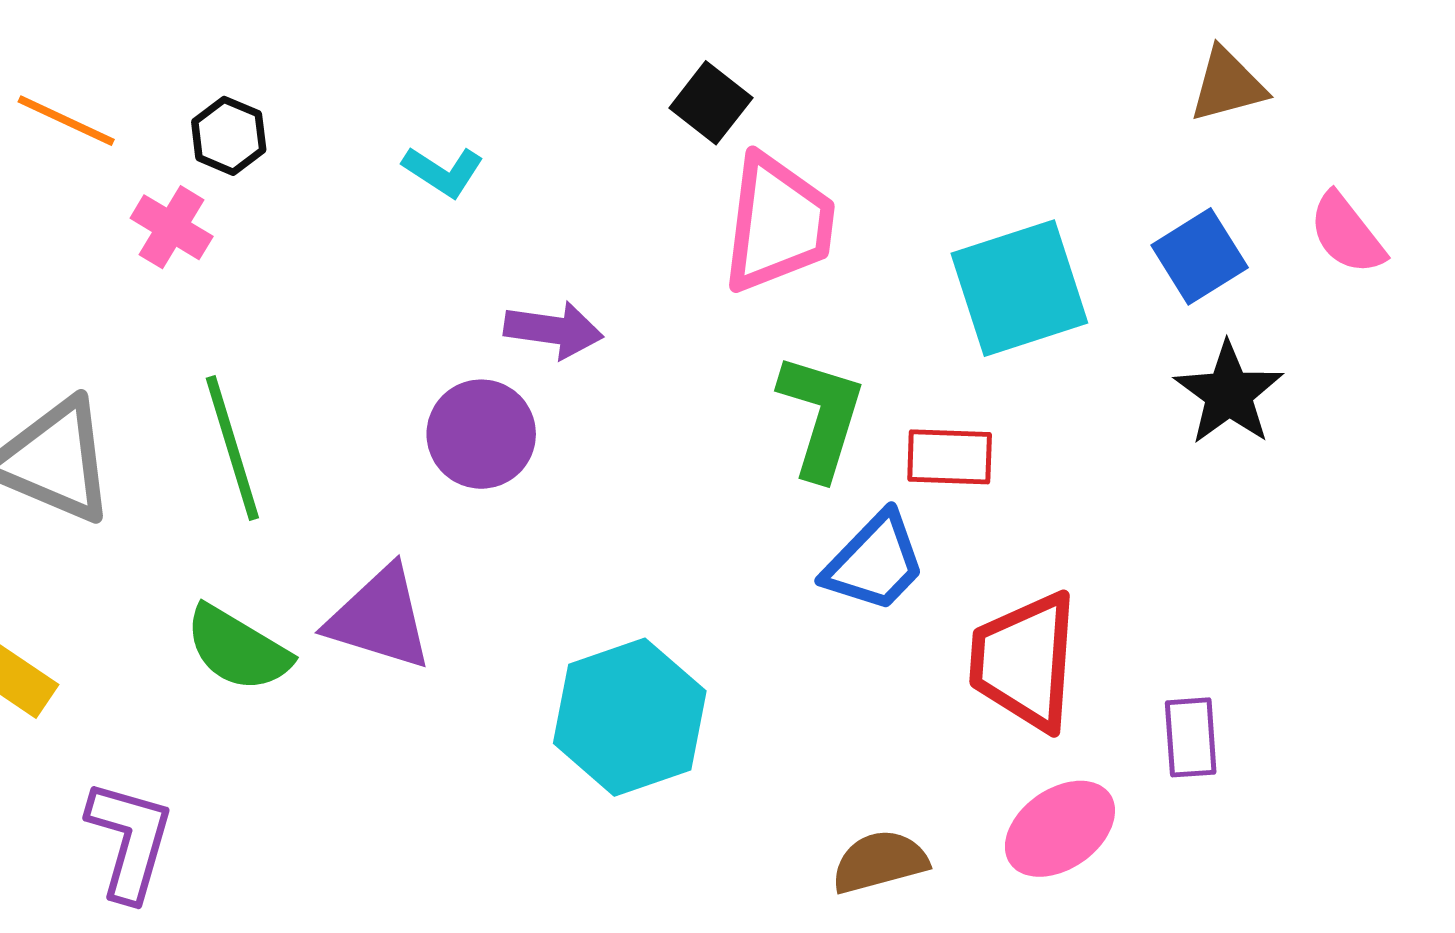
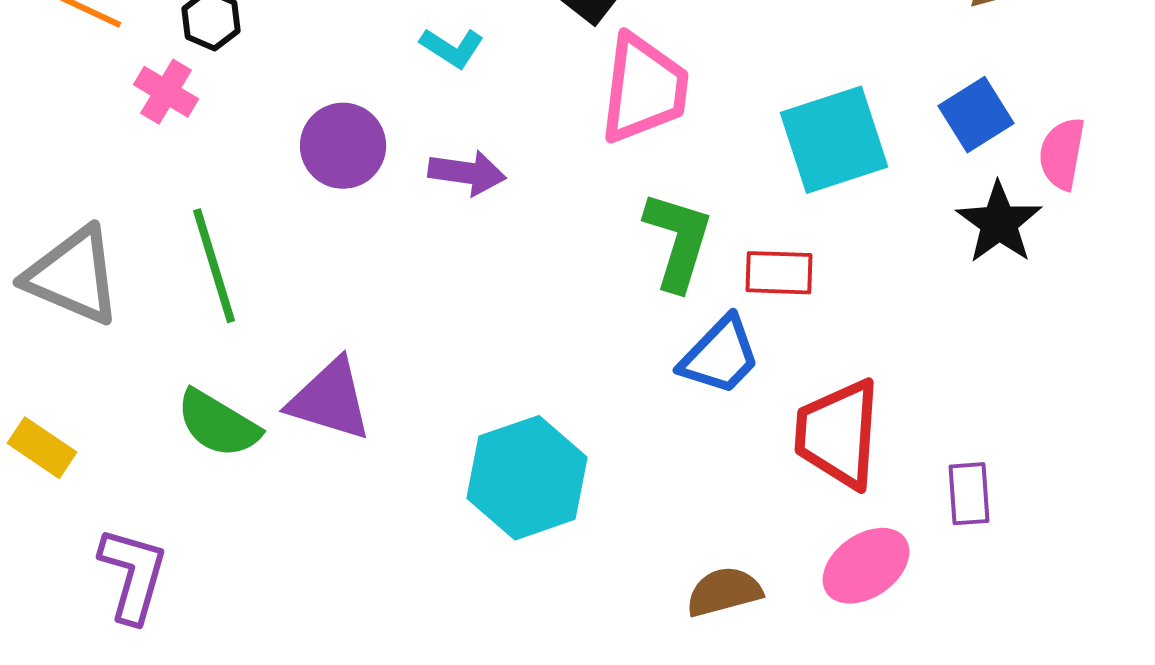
cyan L-shape: (443, 171) -> (452, 48), moved
pink semicircle: (1347, 234) -> (1062, 154), moved, turned 48
purple circle: (481, 434) -> (343, 146), moved

